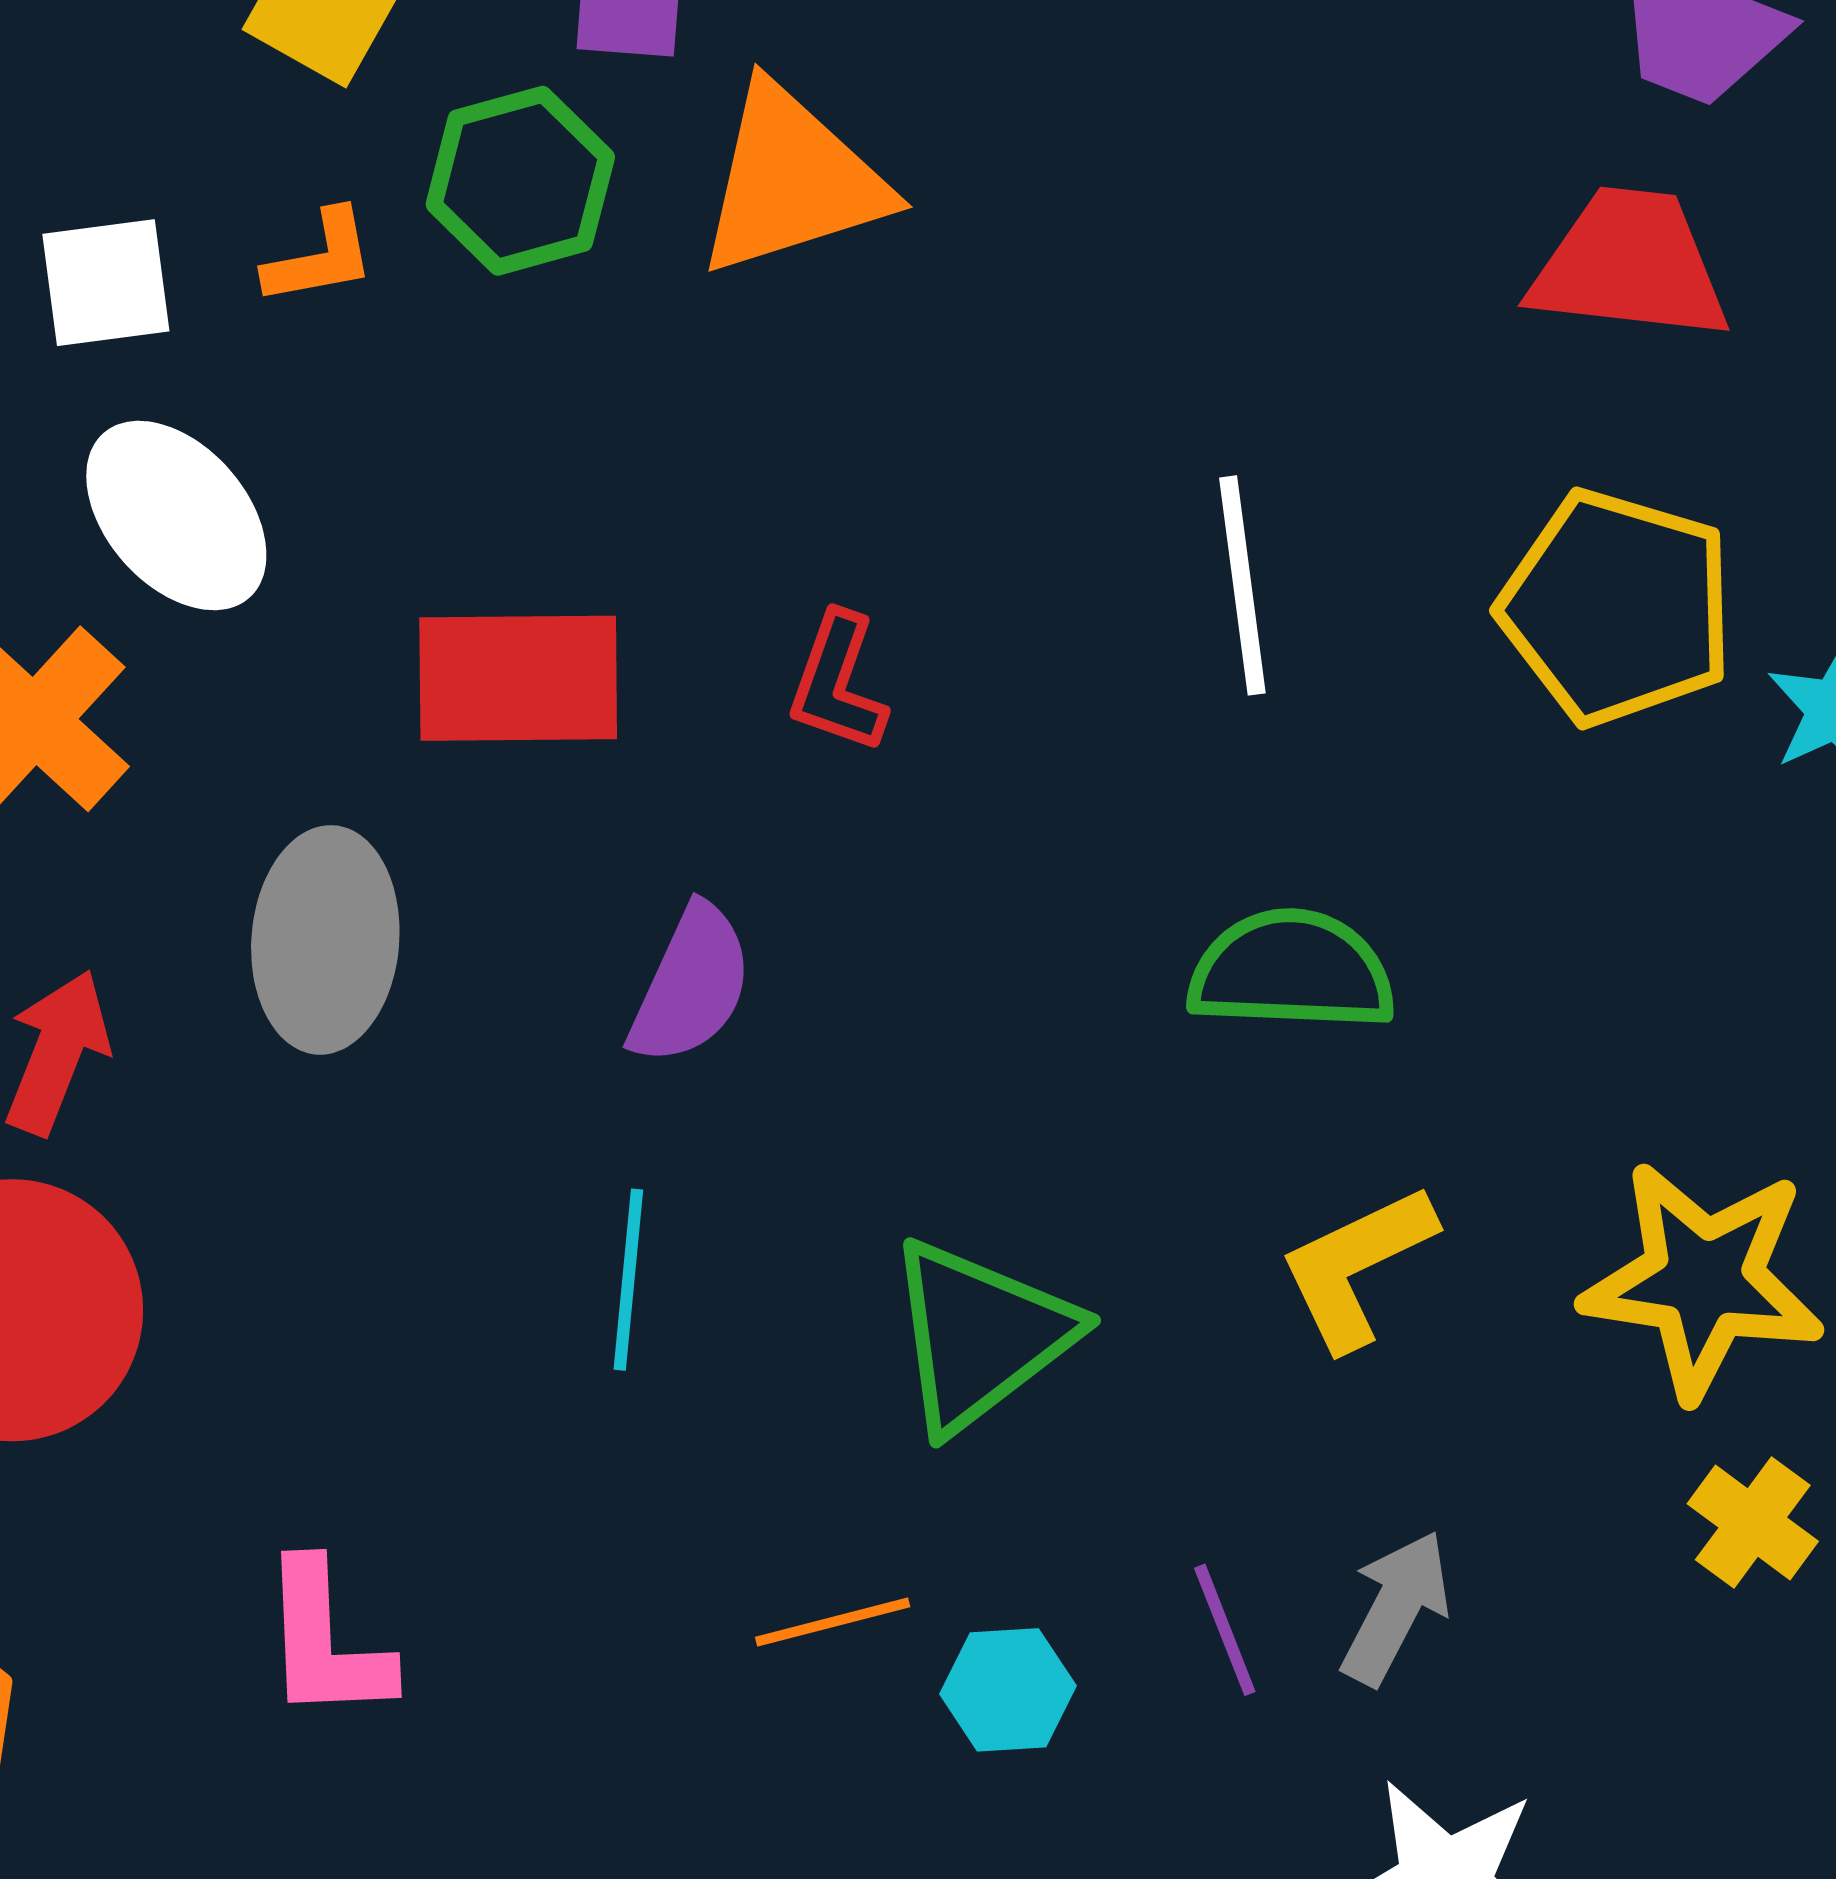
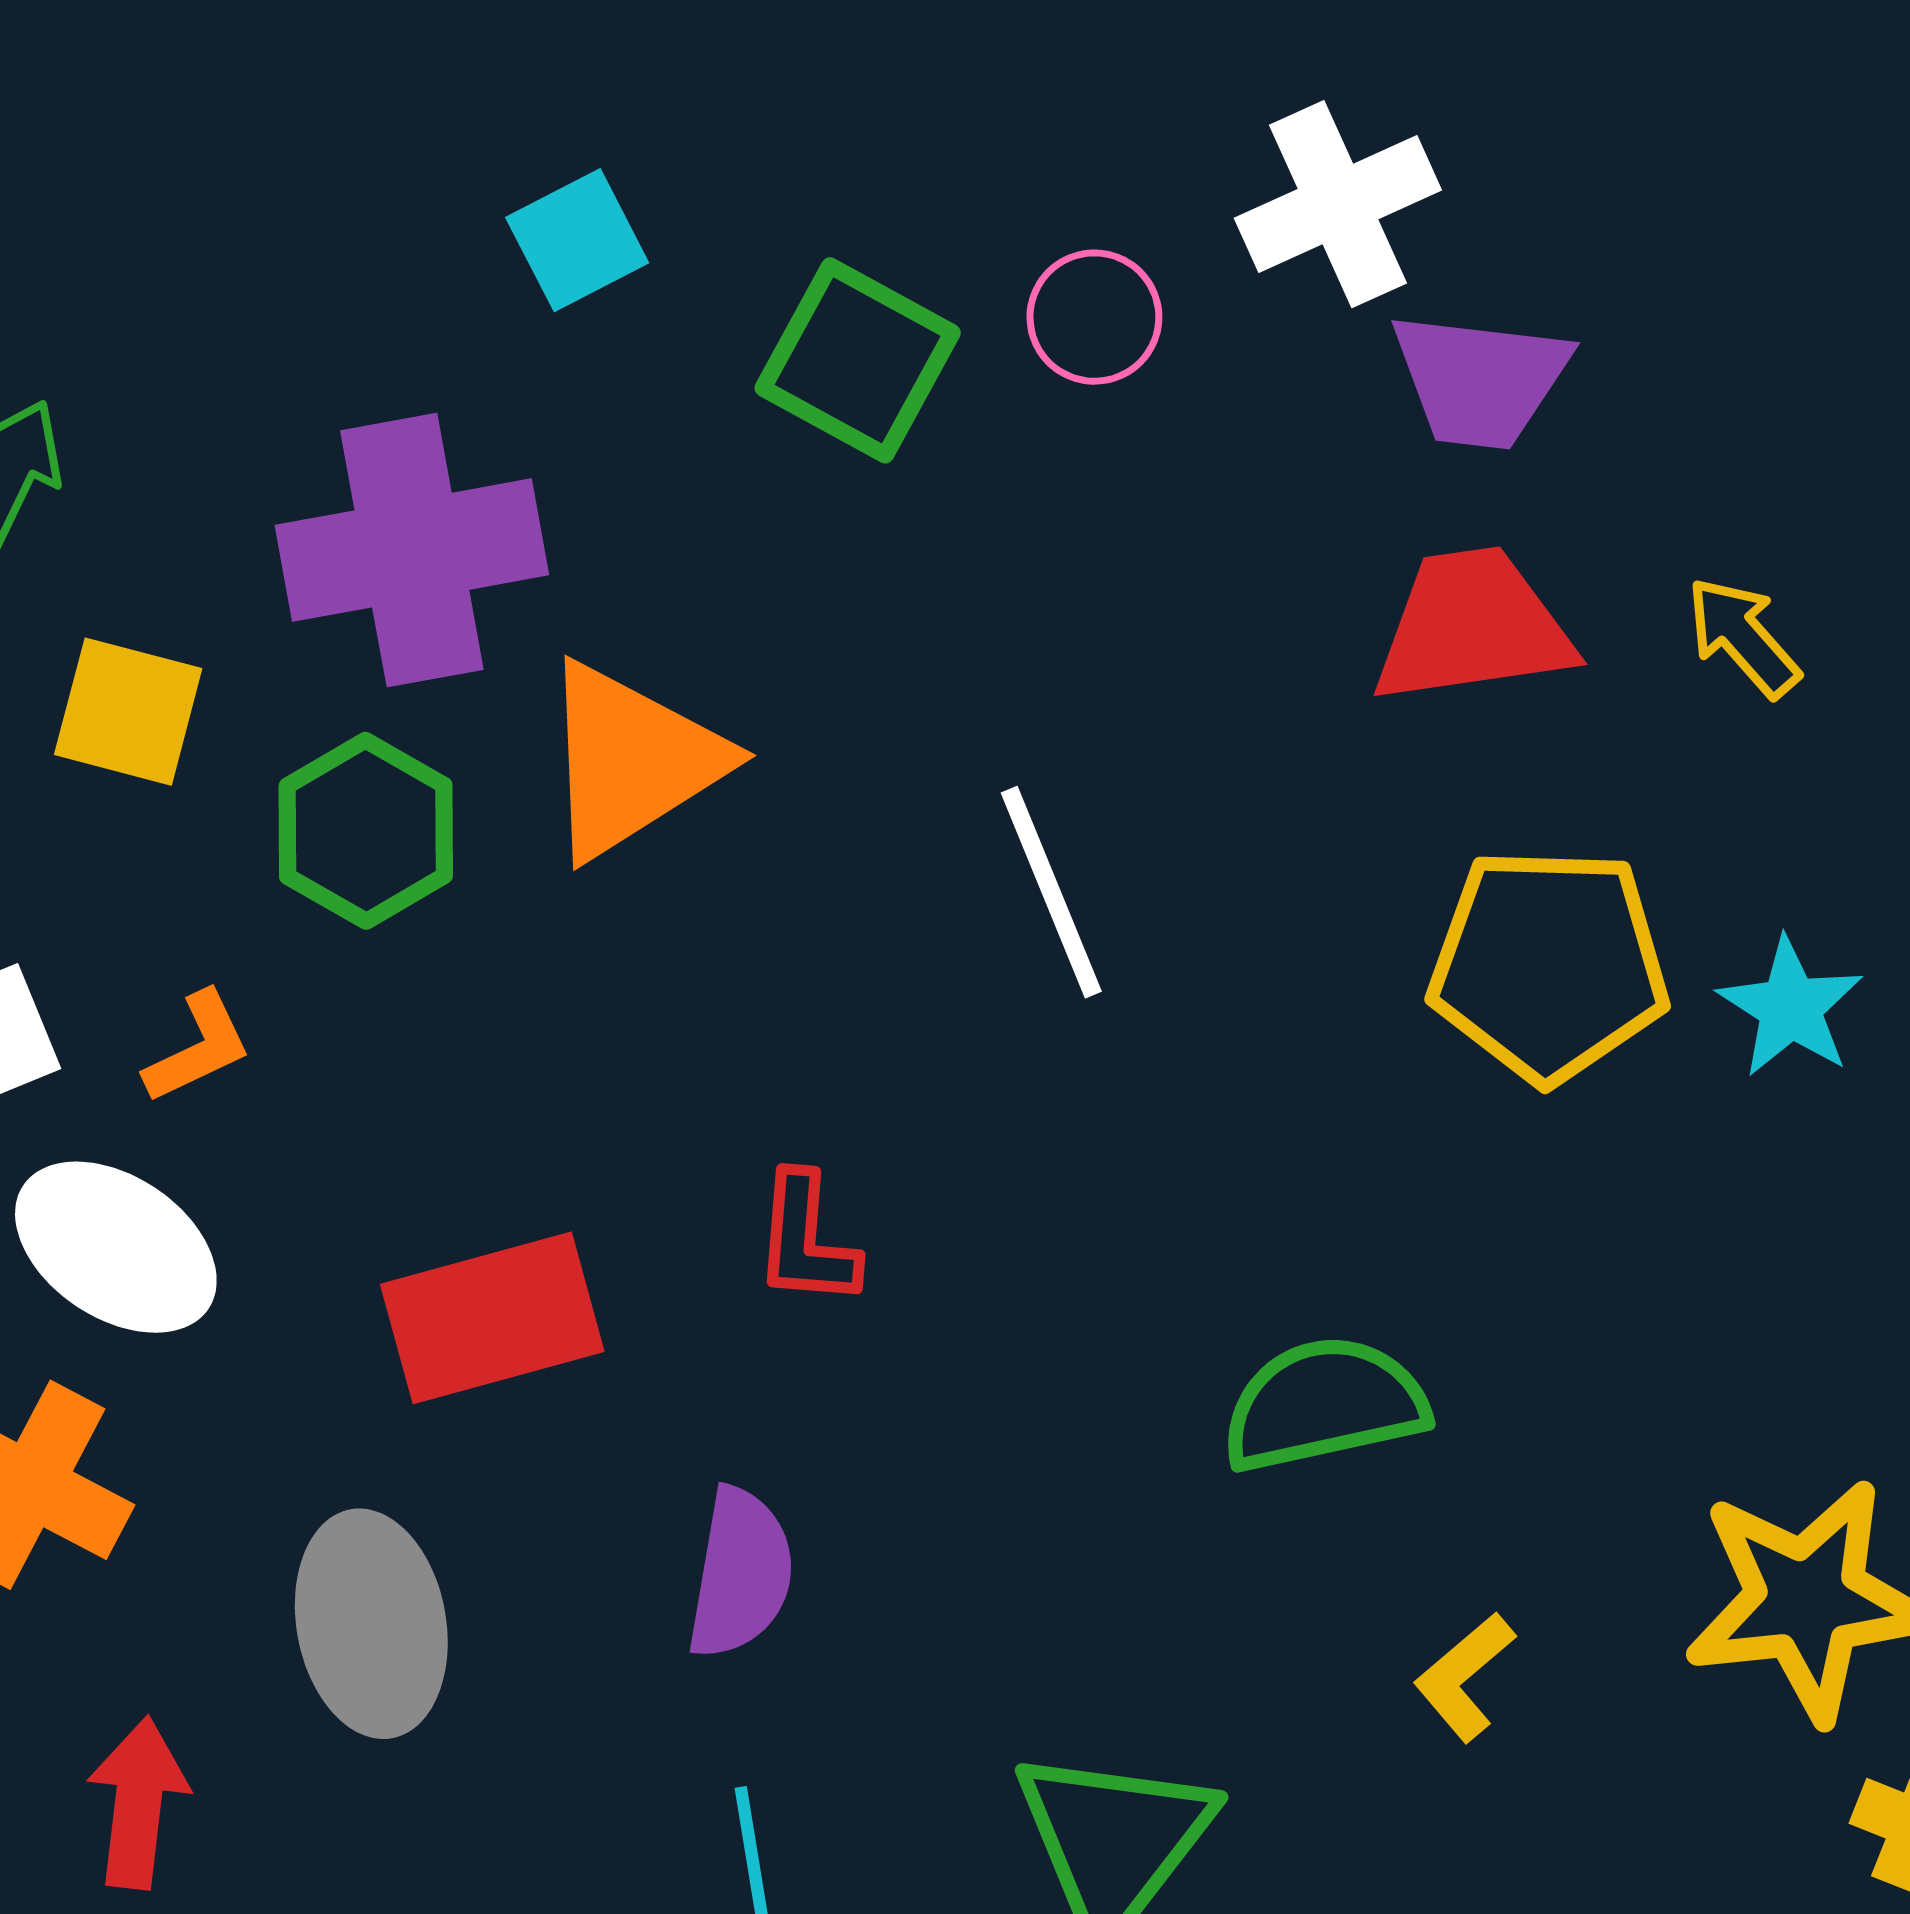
orange L-shape: (320, 258) -> (198, 1047), moved
white line: (1242, 585) -> (1051, 892), moved
yellow L-shape: (1357, 1267) -> (1464, 1677), size x0.7

